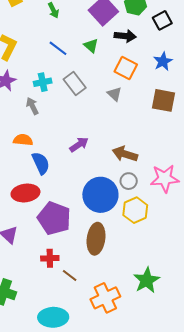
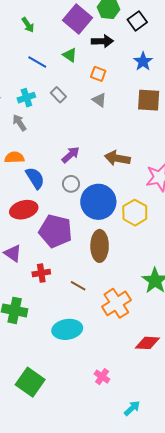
orange square: (126, 68) -> (98, 74), moved, size x0.7
gray rectangle: (75, 83) -> (58, 95), size x0.7
gray circle: (129, 181) -> (71, 184), moved
red cross: (50, 258) -> (41, 273), moved

